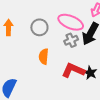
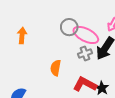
gray circle: (39, 27) -> (69, 27), moved

